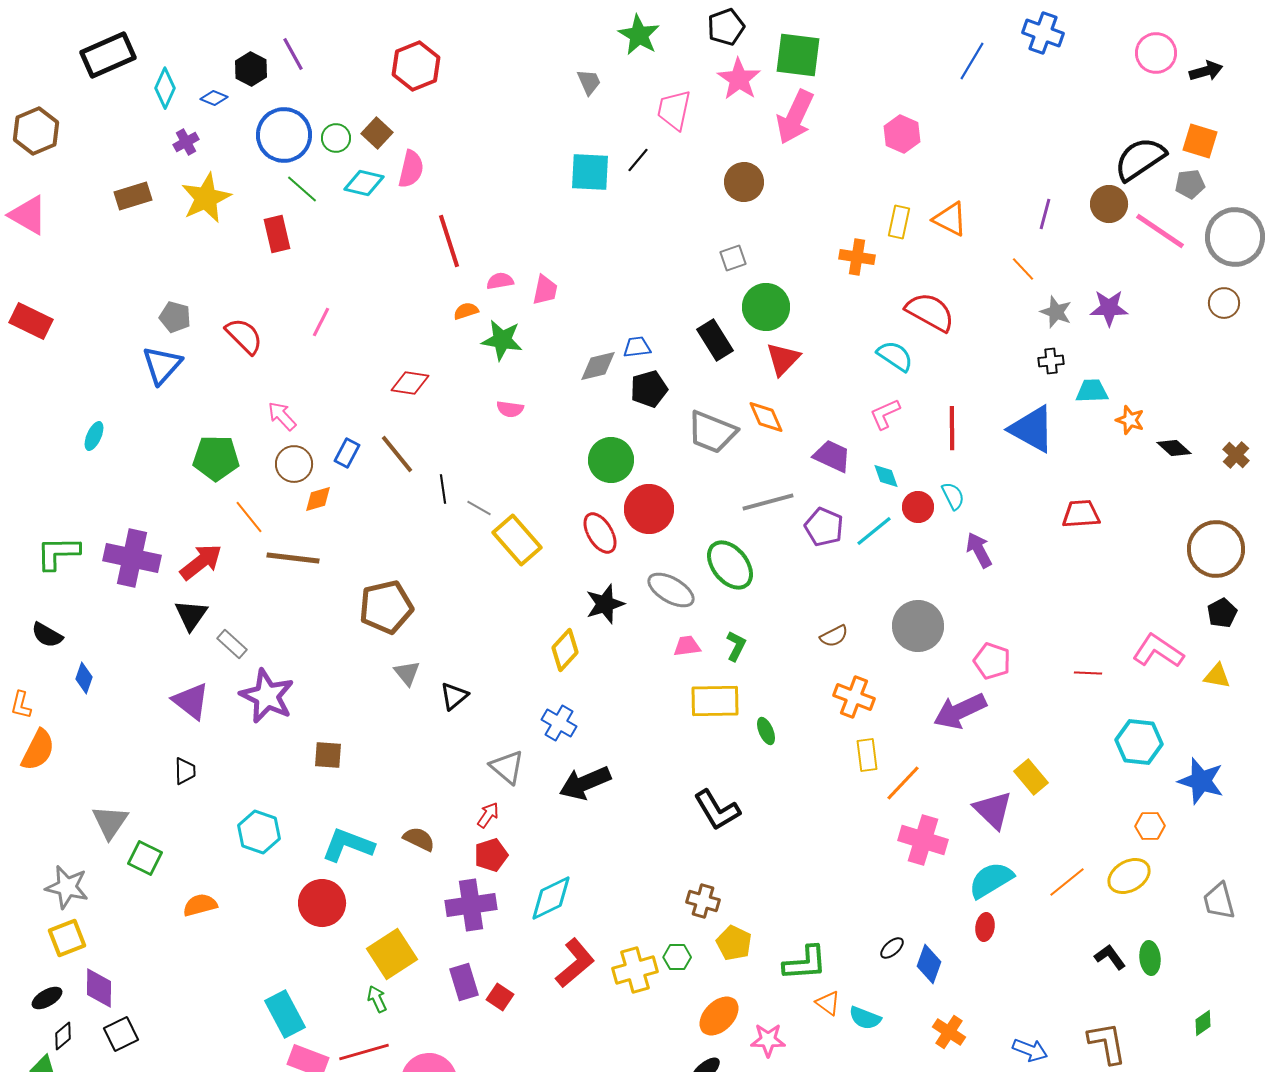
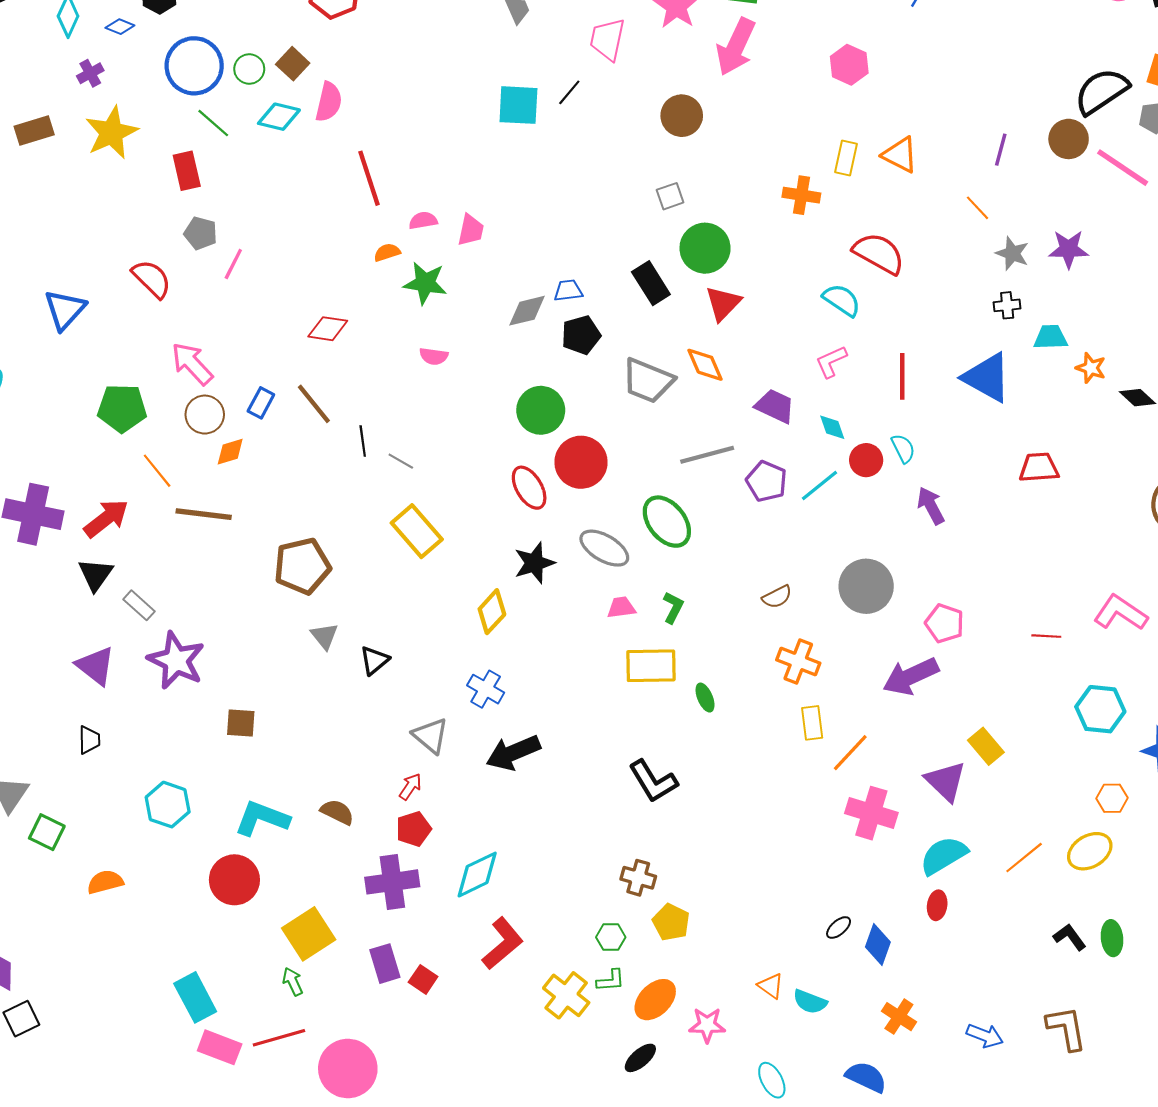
gray pentagon: (175, 317) -> (200, 233), moved
pink arrow: (282, 416) -> (192, 364), size x1.4
yellow rectangle: (517, 540) -> (417, 531), moved
green L-shape: (805, 963) -> (611, 981), moved, size x0.6
yellow cross: (635, 970) -> (566, 995), moved, turned -36

